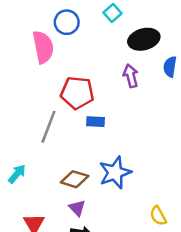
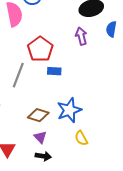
red pentagon: (77, 93) -> (40, 49), turned 30
yellow semicircle: (158, 216) -> (81, 138), moved

